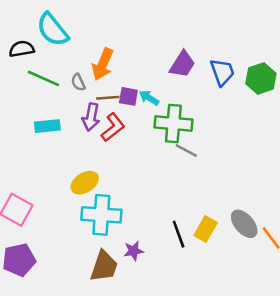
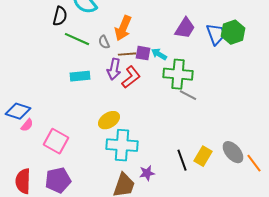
black semicircle: (22, 49) -> (60, 16), turned 114
green hexagon: (261, 78) -> (233, 32), moved

